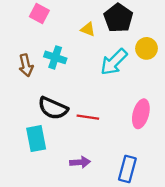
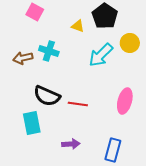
brown arrow: (26, 65) -> (23, 58), turned 90

